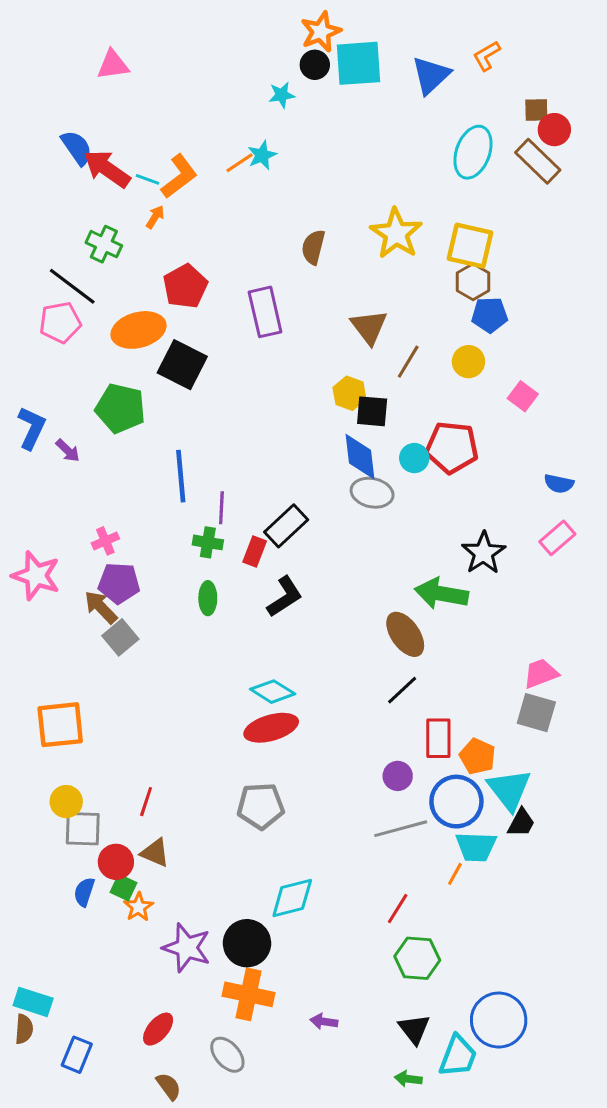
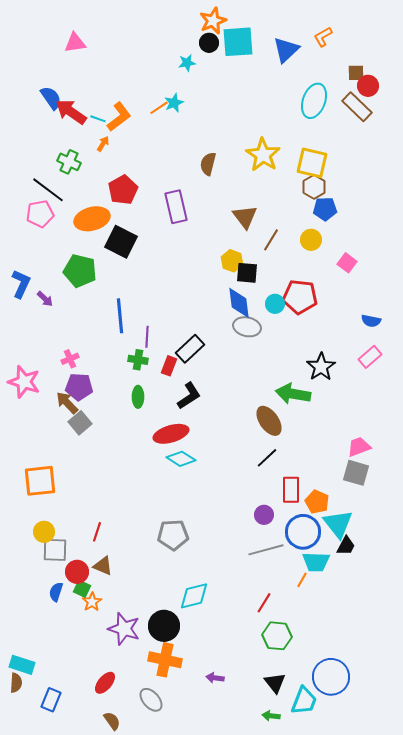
red ellipse: (271, 728) -> (171, 434), moved

